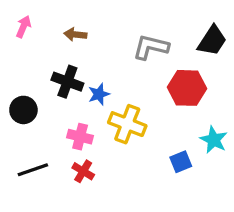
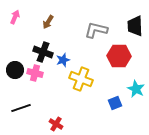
brown arrow: (75, 34) -> (48, 22), turned -64
black trapezoid: (212, 41) -> (135, 26), turned 145
pink cross: (80, 137) -> (35, 73), moved
red cross: (83, 171) -> (56, 124), moved

